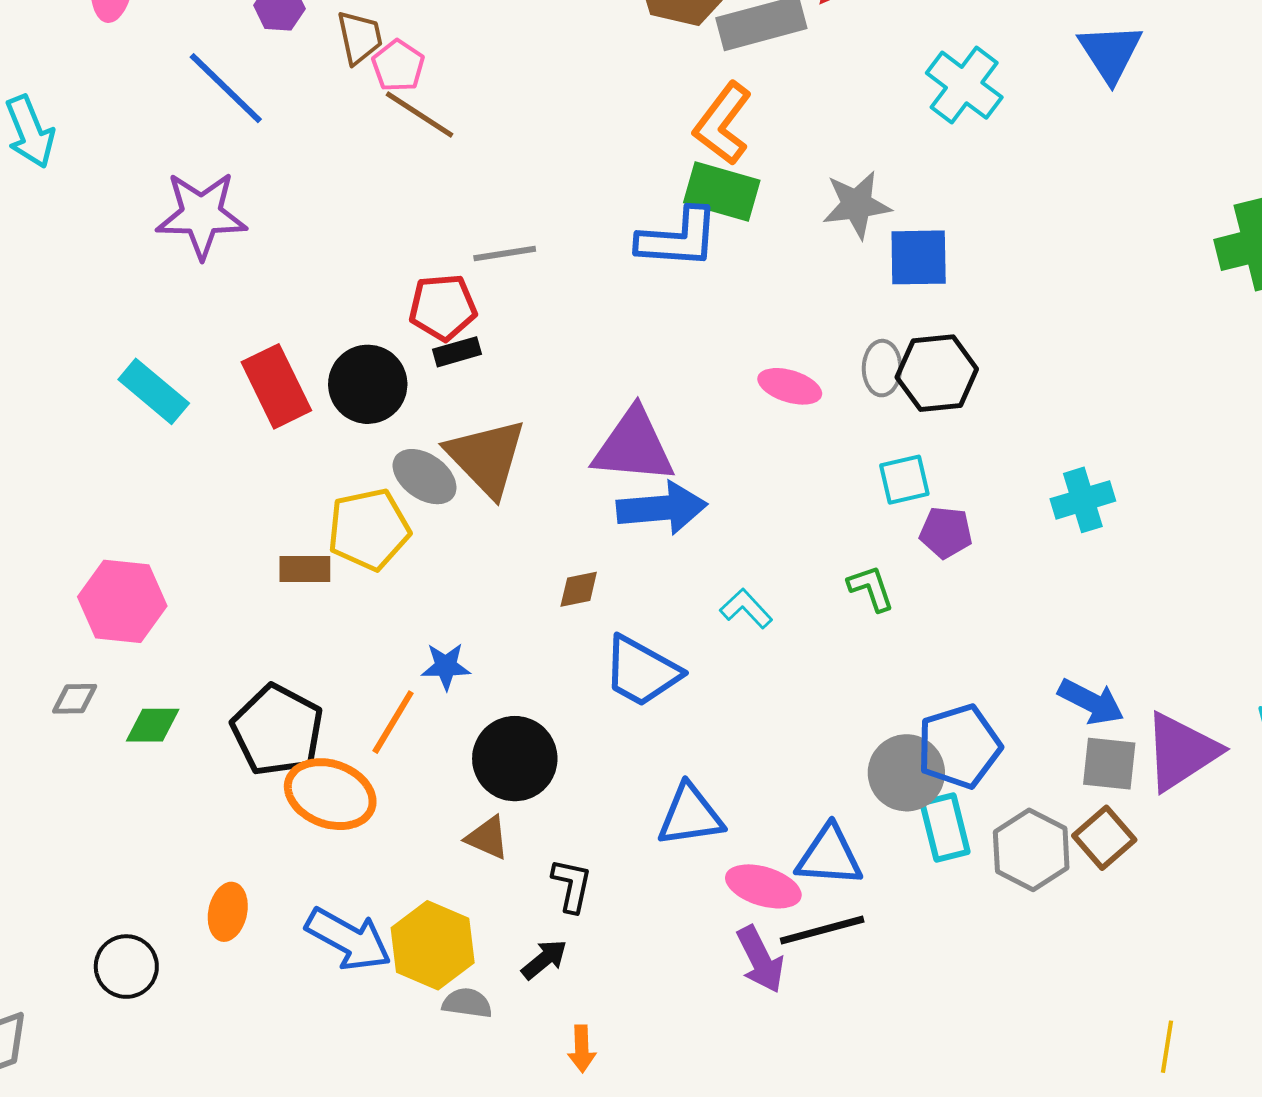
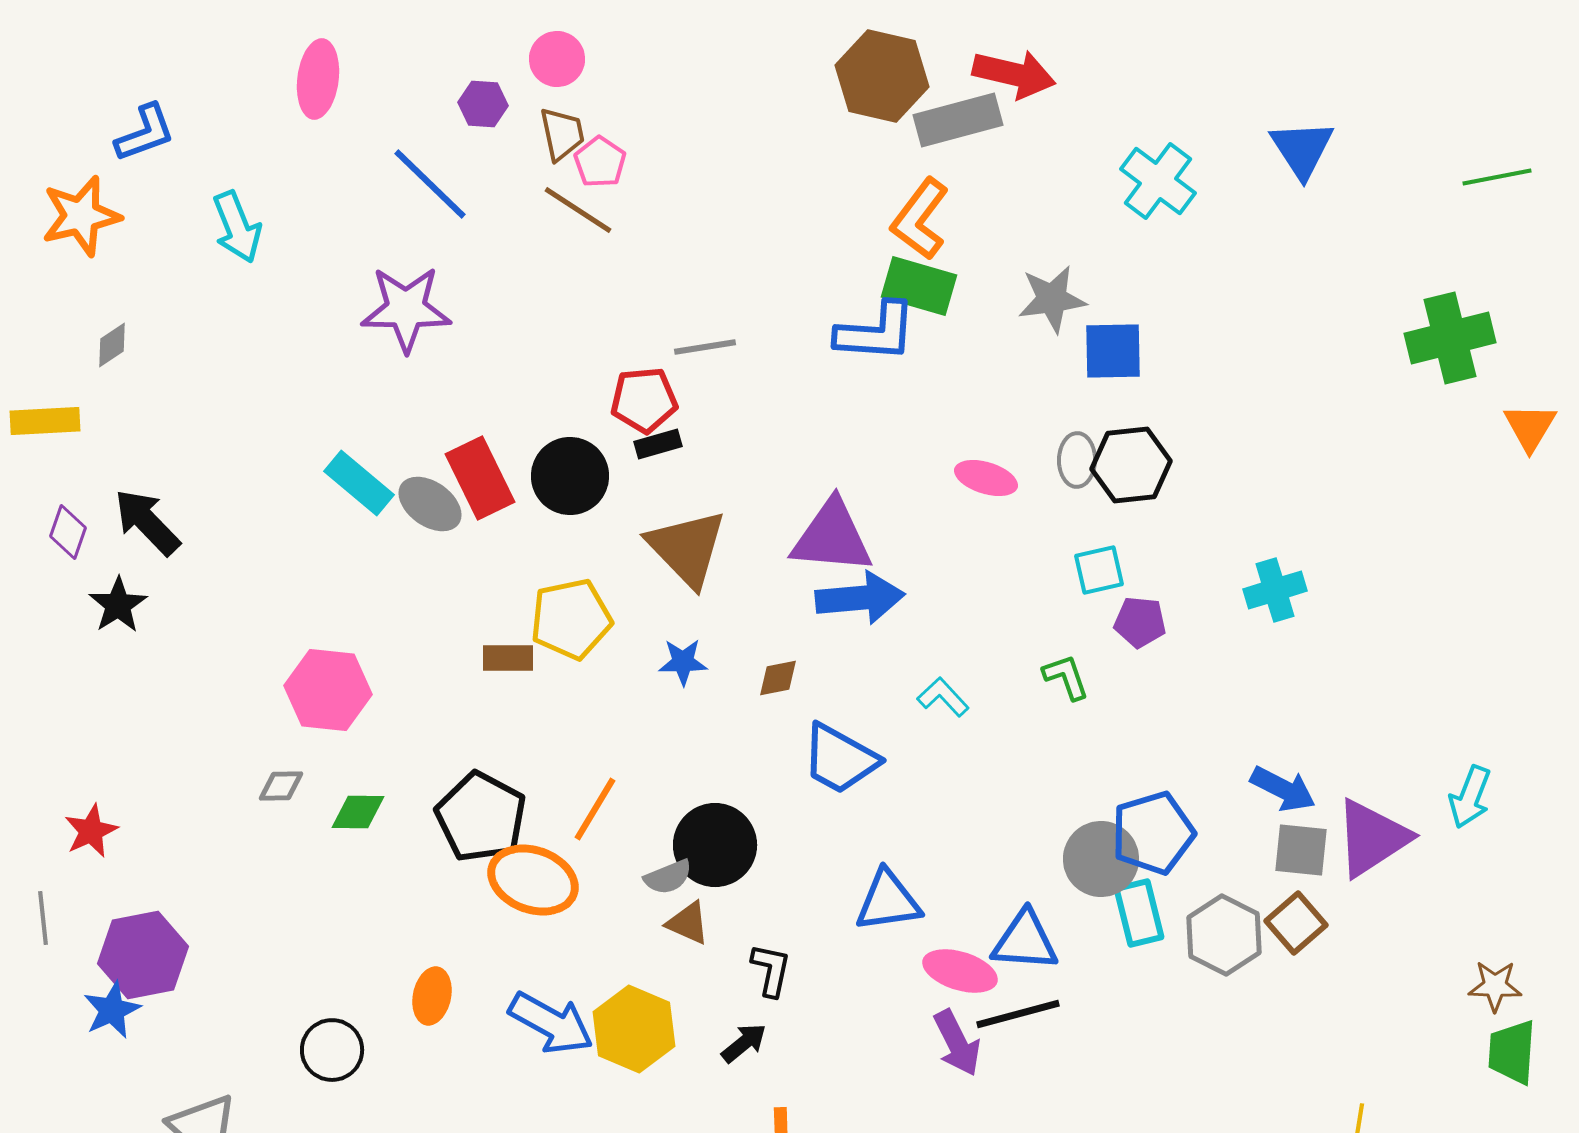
brown line: (419, 114) -> (578, 210), moved
gray ellipse: (425, 477) -> (430, 504), moved
blue star: (446, 666) -> (683, 662), moved
gray semicircle: (467, 1003) -> (668, 877), moved, turned 150

